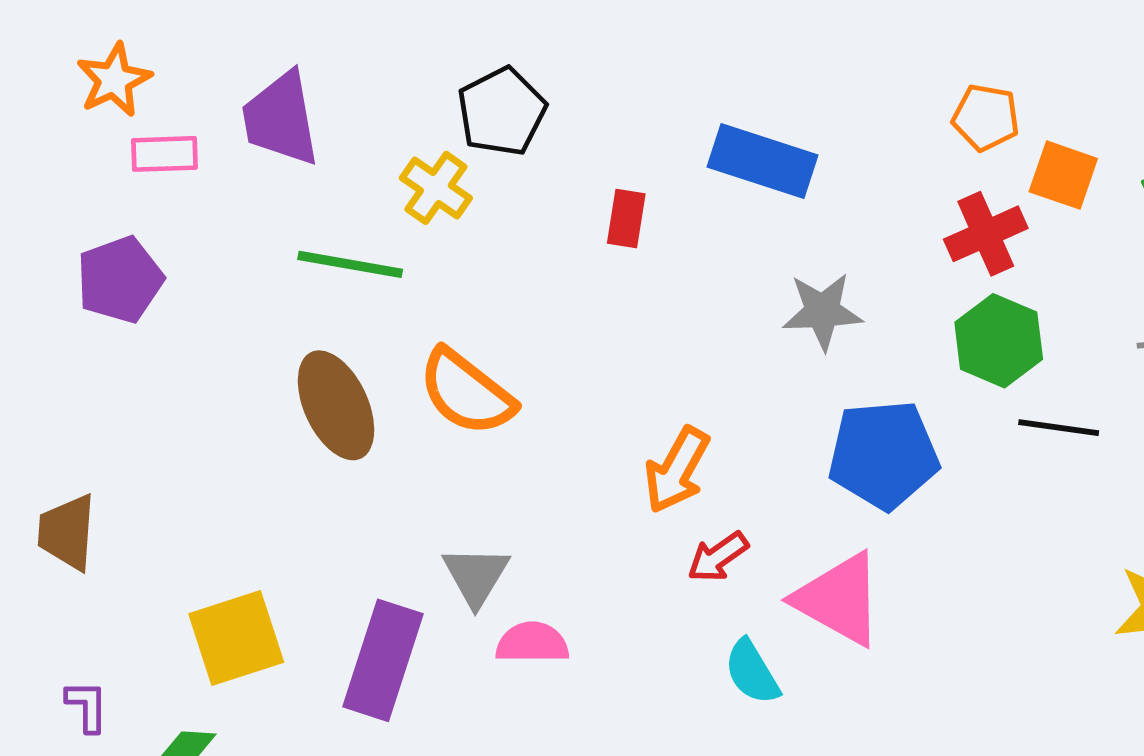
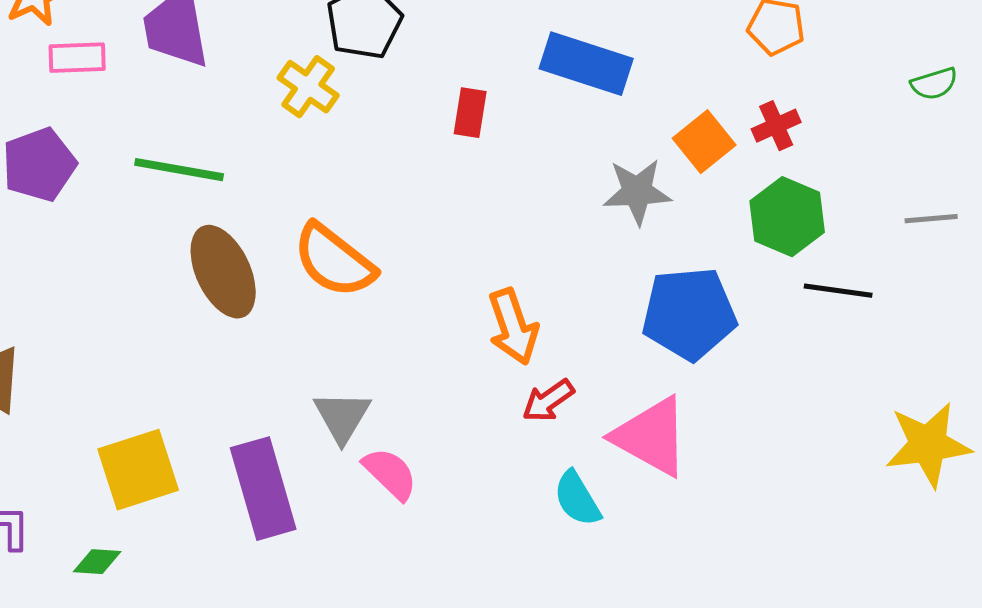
orange square: (1063, 175) -> (704, 142), moved, turned 32
red cross: (986, 234) -> (776, 126), size x0.7
green line: (350, 264) -> (179, 170), moved
orange arrow: (677, 470) -> (513, 327), turned -48
pink semicircle: (532, 643) -> (390, 474), turned 44
purple rectangle: (383, 660) -> (263, 489), turned -34

